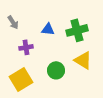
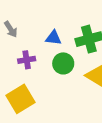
green circle: (56, 70) -> (63, 63), moved

